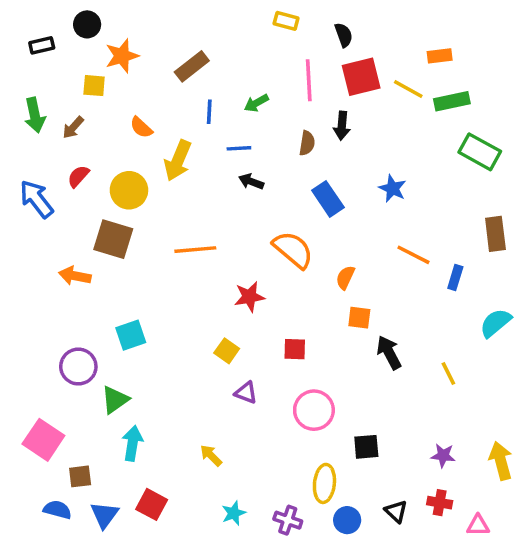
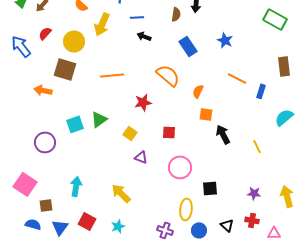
green triangle: (115, 400) -> (99, 119), moved
yellow arrow: (211, 456) -> (121, 193), size x1.5
cyan star: (234, 513) -> (118, 226), moved

